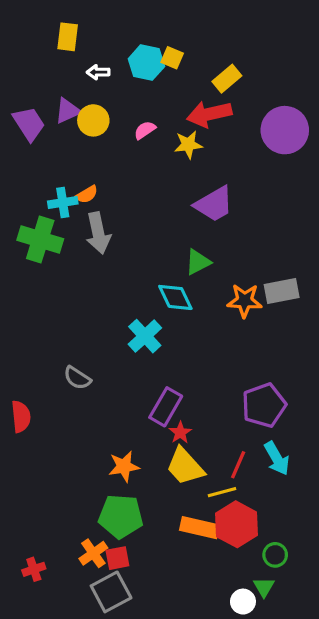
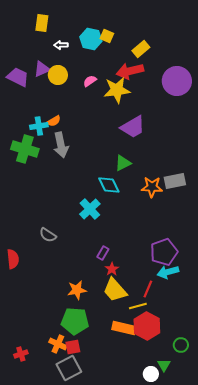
purple trapezoid: (29, 124) -> (18, 77), turned -30
yellow star: (188, 145) -> (117, 90), size x1.5
purple rectangle: (166, 407) -> (103, 253), size x0.6
cyan arrow: (277, 458) -> (168, 272), moved, turned 105
orange cross: (93, 553) -> (58, 344), turned -30
green circle: (275, 555) -> (181, 345), moved

